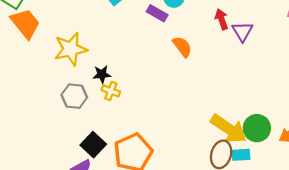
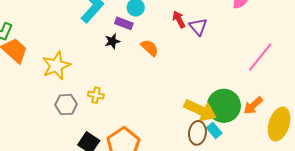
black star: (102, 74) -> (112, 41), moved
green circle: (257, 128) -> (224, 106), size x1.4
cyan rectangle: (241, 155) -> (214, 130), turned 63

